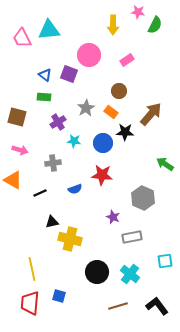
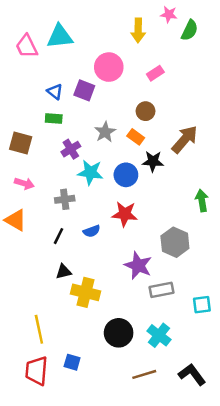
cyan star: (74, 141) -> (90, 172), size x1.5
green arrow: (165, 164) -> (202, 201), turned 48
black line: (40, 193) -> (59, 236), moved, turned -40
purple star: (113, 217) -> (138, 265), size x1.6
cyan square: (165, 261) -> (202, 305), moved

